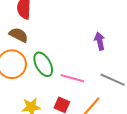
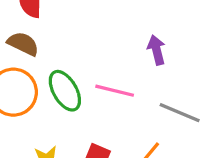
pink line: (72, 78) -> (115, 91), moved

